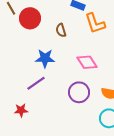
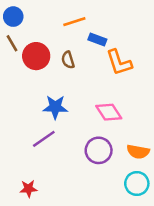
brown semicircle: (61, 30) -> (68, 60), moved
red star: (21, 110) -> (29, 189), moved

